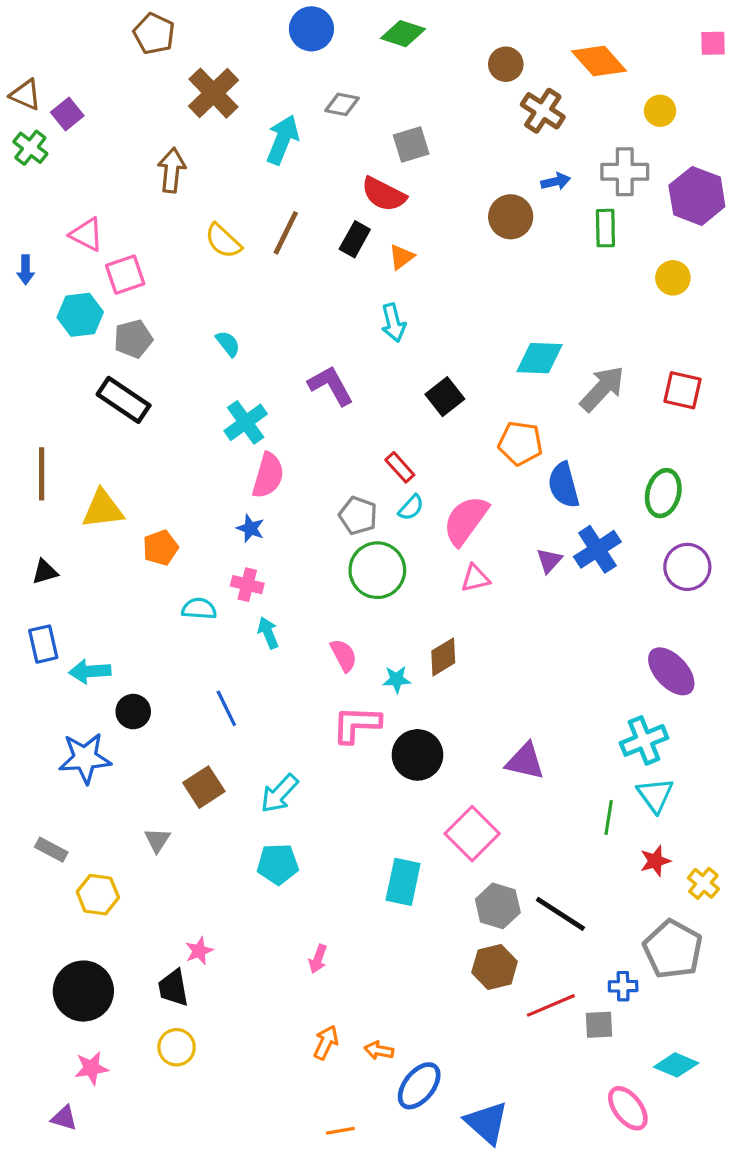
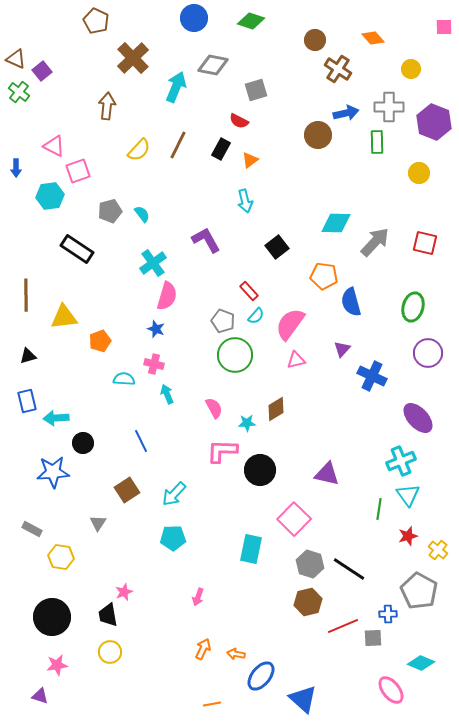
orange diamond: (599, 61) -> (373, 38), size x0.7
gray diamond: (342, 104) -> (213, 65), size x1.4
blue arrow: (556, 181) -> (346, 113), size x1.4
red semicircle: (384, 194) -> (239, 121), size x0.7
yellow semicircle: (223, 241) -> (139, 150), turned -90
gray pentagon: (133, 339) -> (110, 211), moved
blue cross: (597, 549) -> (372, 376), moved, turned -32

